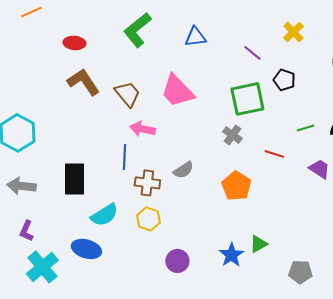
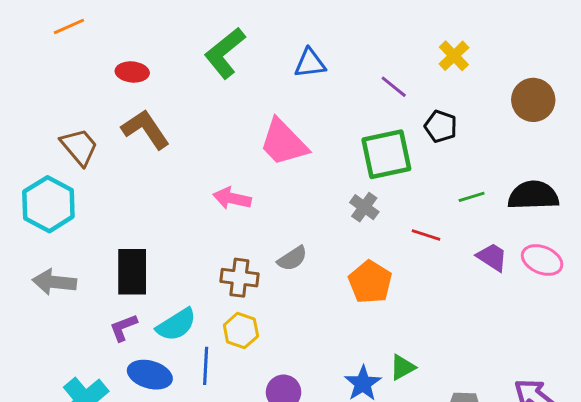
brown trapezoid: (127, 94) -> (79, 147), moved
blue line: (124, 157) -> (206, 366), moved
purple L-shape: (26, 231) -> (123, 328), moved, turned 45

